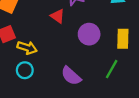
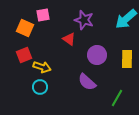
green line: (112, 69) -> (117, 98), moved
purple semicircle: (71, 76) -> (87, 82), moved

